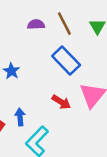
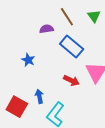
purple semicircle: (36, 24) -> (47, 29), moved

